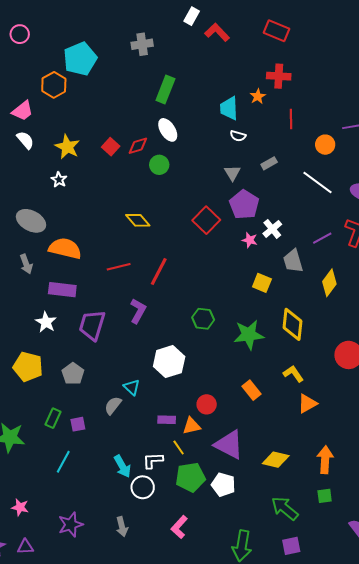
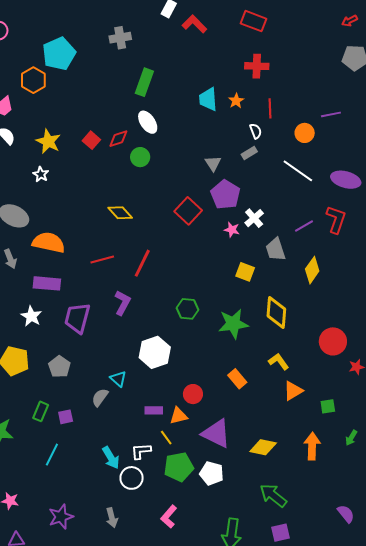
orange star: (258, 96) -> (236, 101), moved
white semicircle: (238, 136) -> (256, 131), moved, turned -126
green square: (325, 496) -> (328, 406), moved

